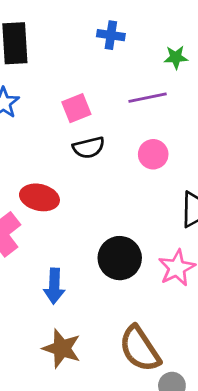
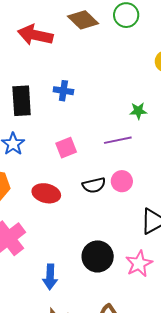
blue cross: (111, 35) -> (63, 91), moved
black semicircle: (89, 148) -> (94, 185), moved
red ellipse: (39, 197) -> (46, 193), moved

